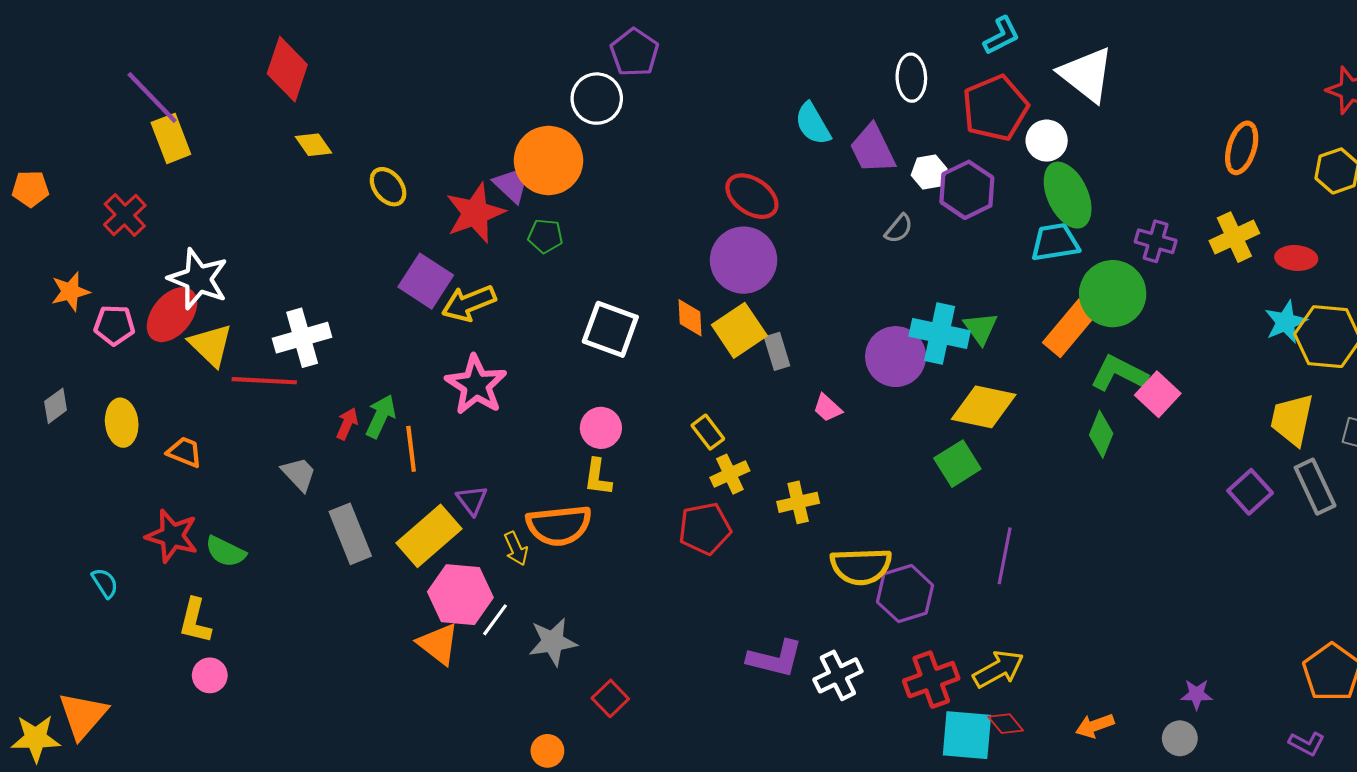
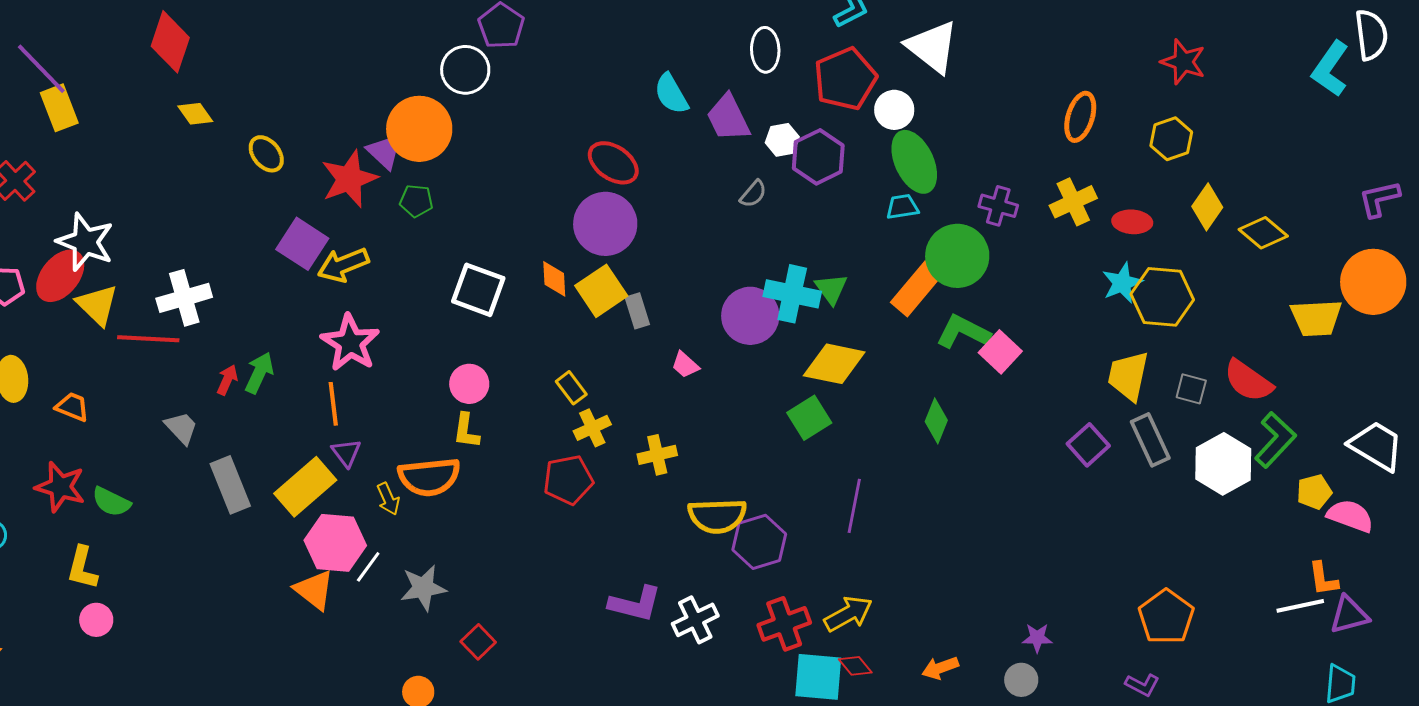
cyan trapezoid: (1055, 242) -> (902, 207), size x0.7
green diamond: (1101, 434) -> (936, 421), moved
orange line: (411, 449) -> (333, 404), moved

